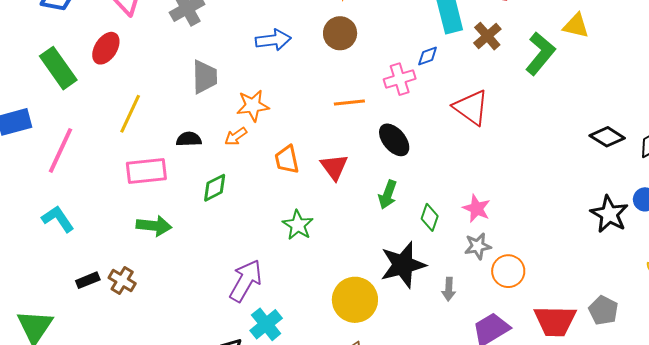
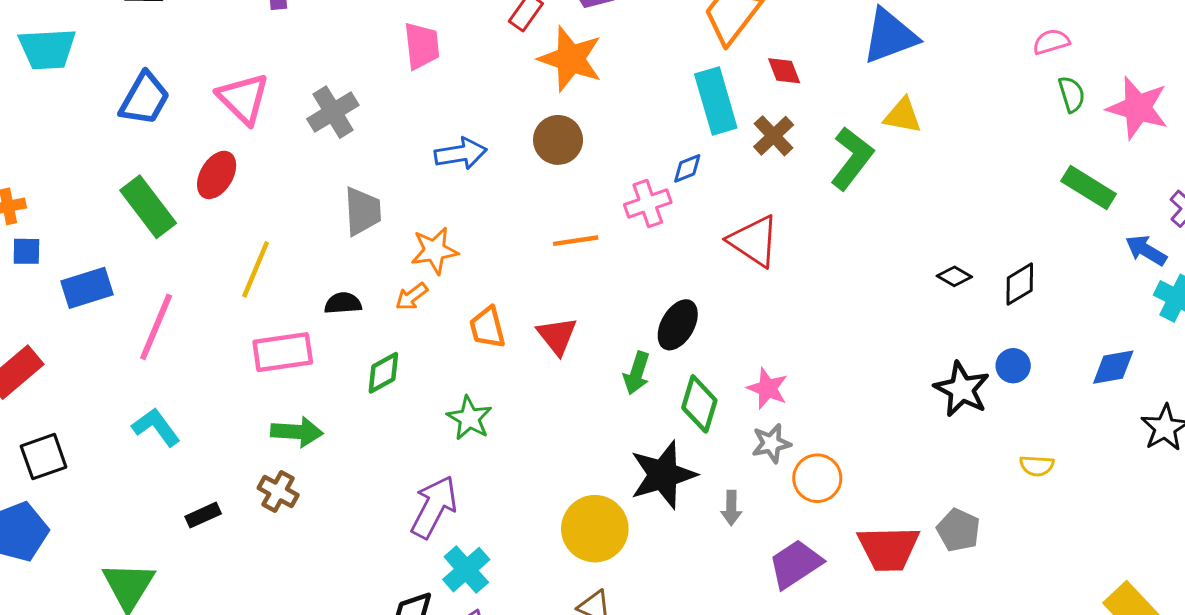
black diamond: (607, 137) -> (954, 276), size x0.7
black ellipse: (394, 140) -> (678, 325), moved, turned 72
green diamond: (430, 217) -> (699, 404), size x1.4
green star: (298, 225) -> (469, 418), moved
brown cross: (122, 281) -> (278, 491), moved

